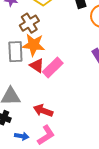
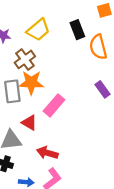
red triangle: (37, 65) -> (29, 123), moved

